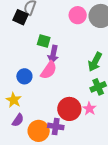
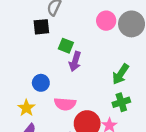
black square: (21, 17) -> (41, 27), moved, turned -35
pink semicircle: (49, 70) -> (65, 104), moved, turned 54

